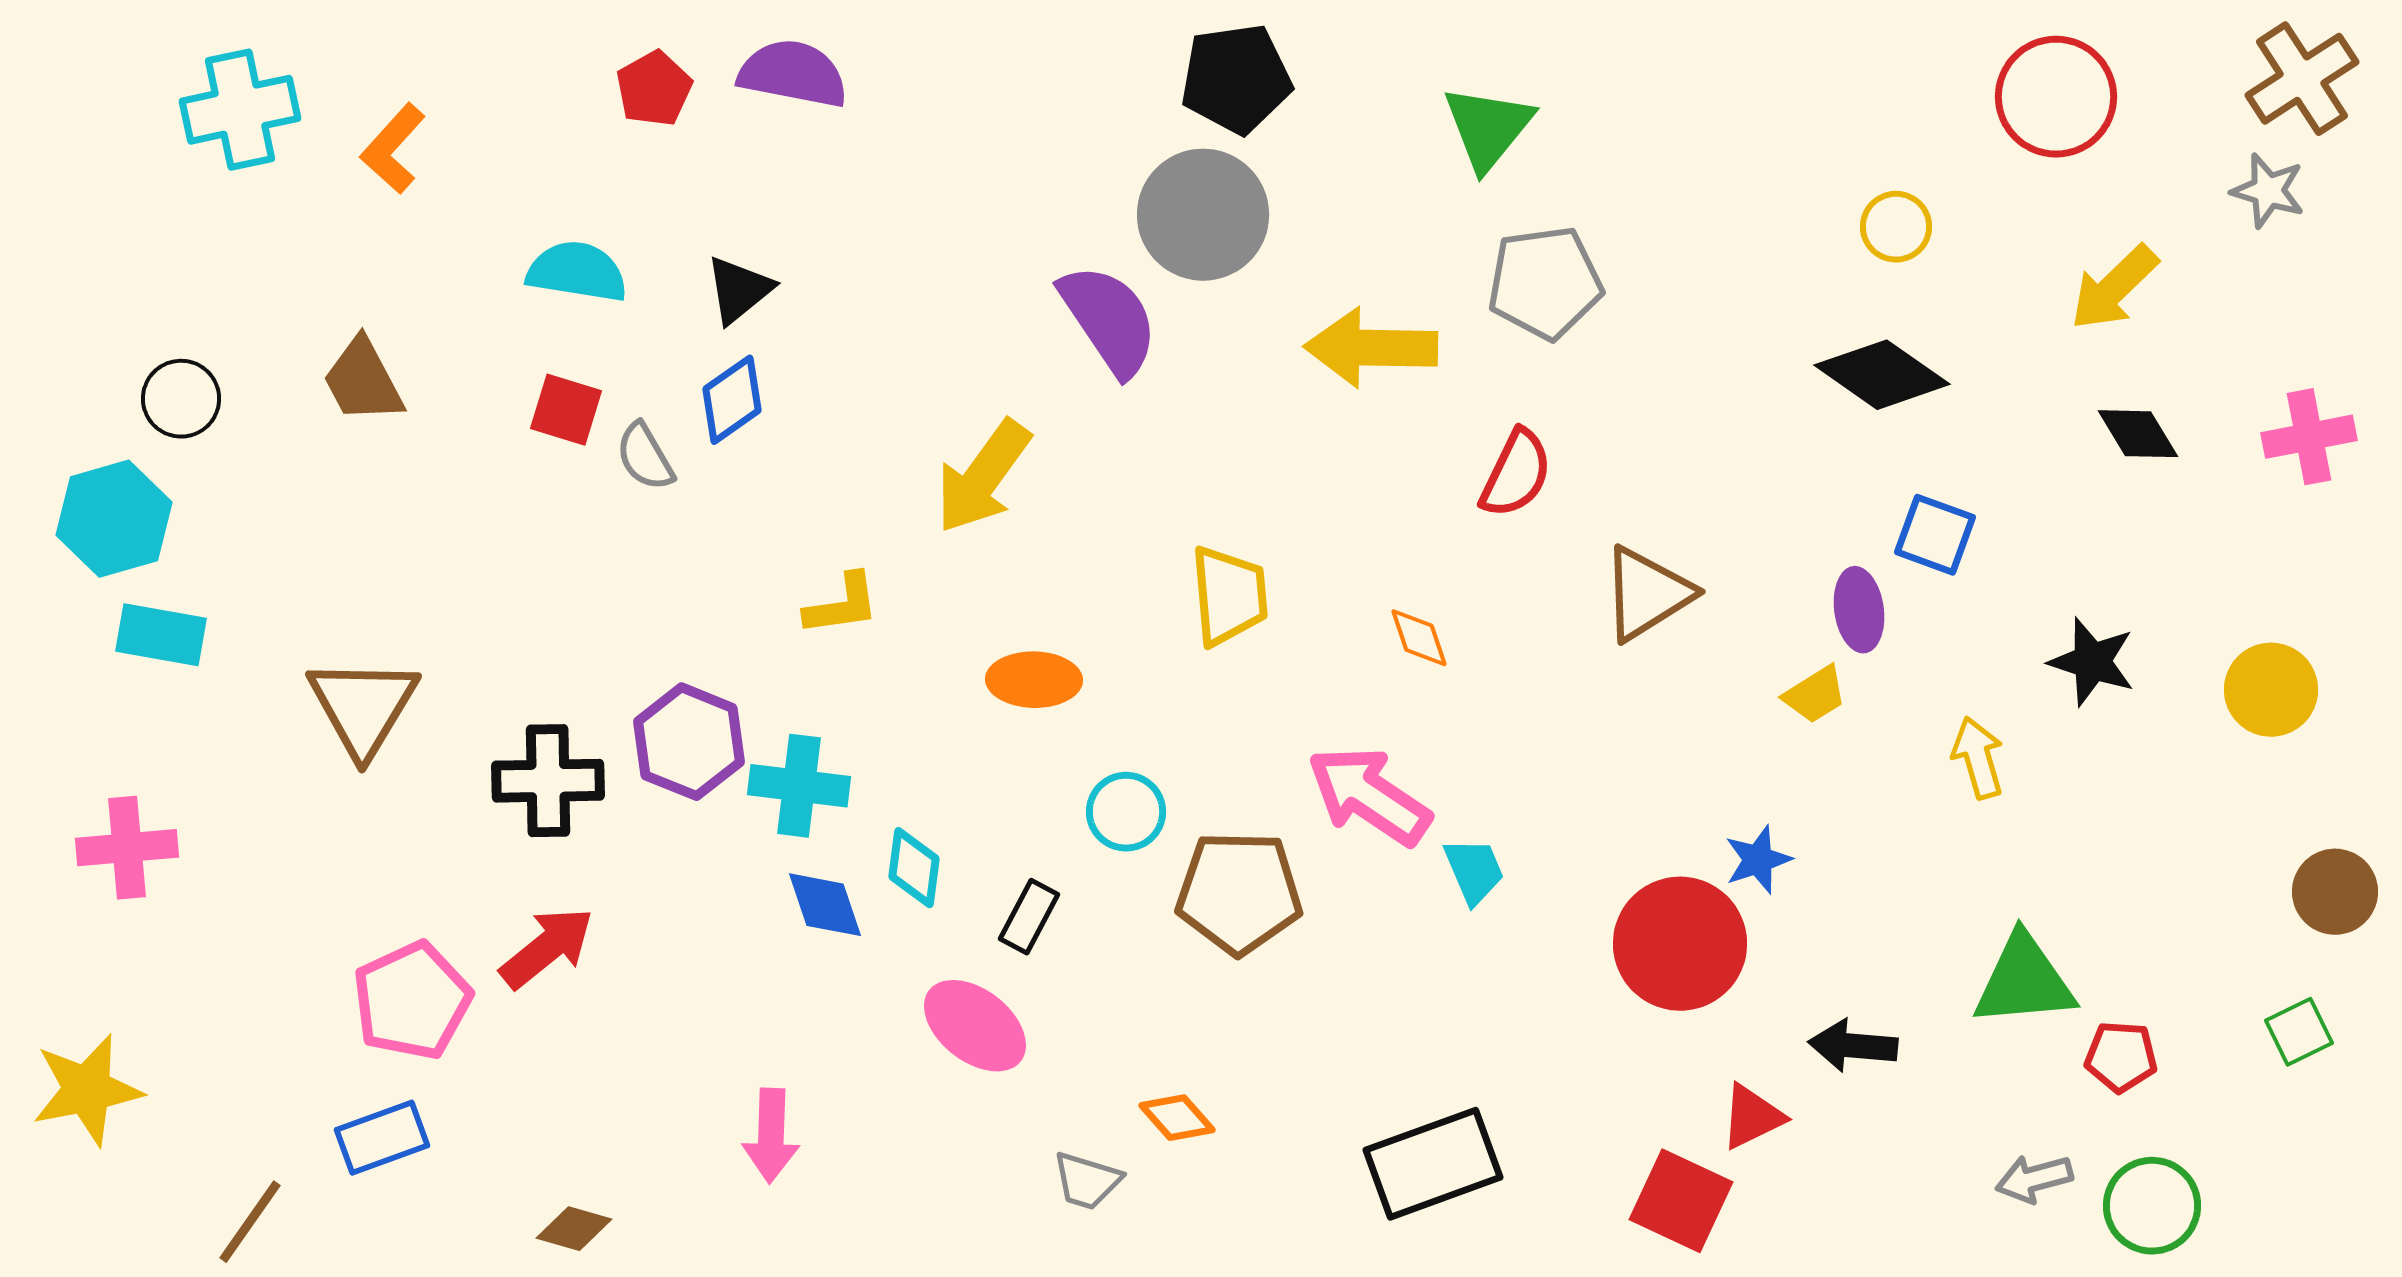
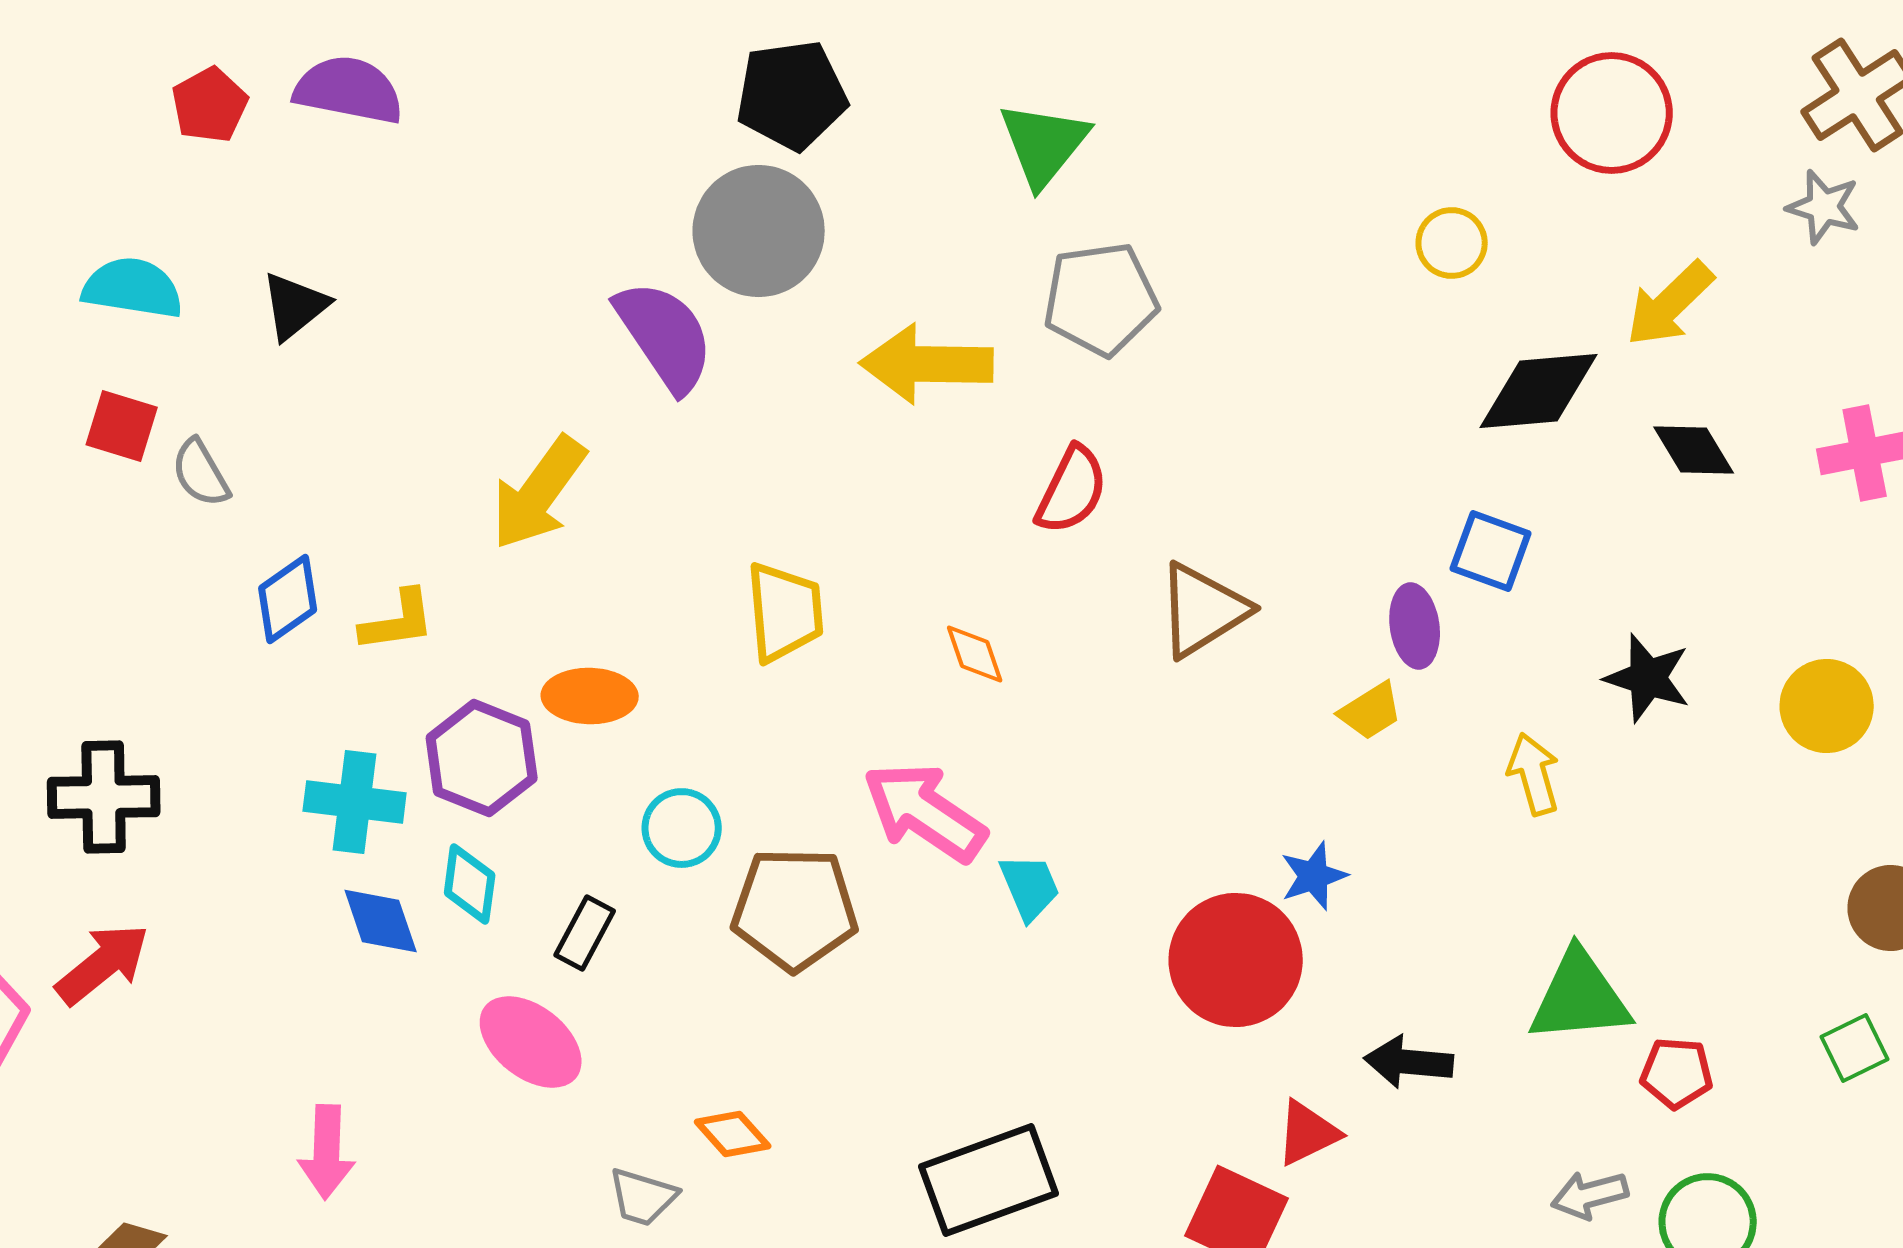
black diamond: (1882, 375) -> (1539, 391), moved, turned -40
blue diamond: (732, 400) -> (288, 599), moved
purple hexagon: (689, 742) -> (482, 758), moved

